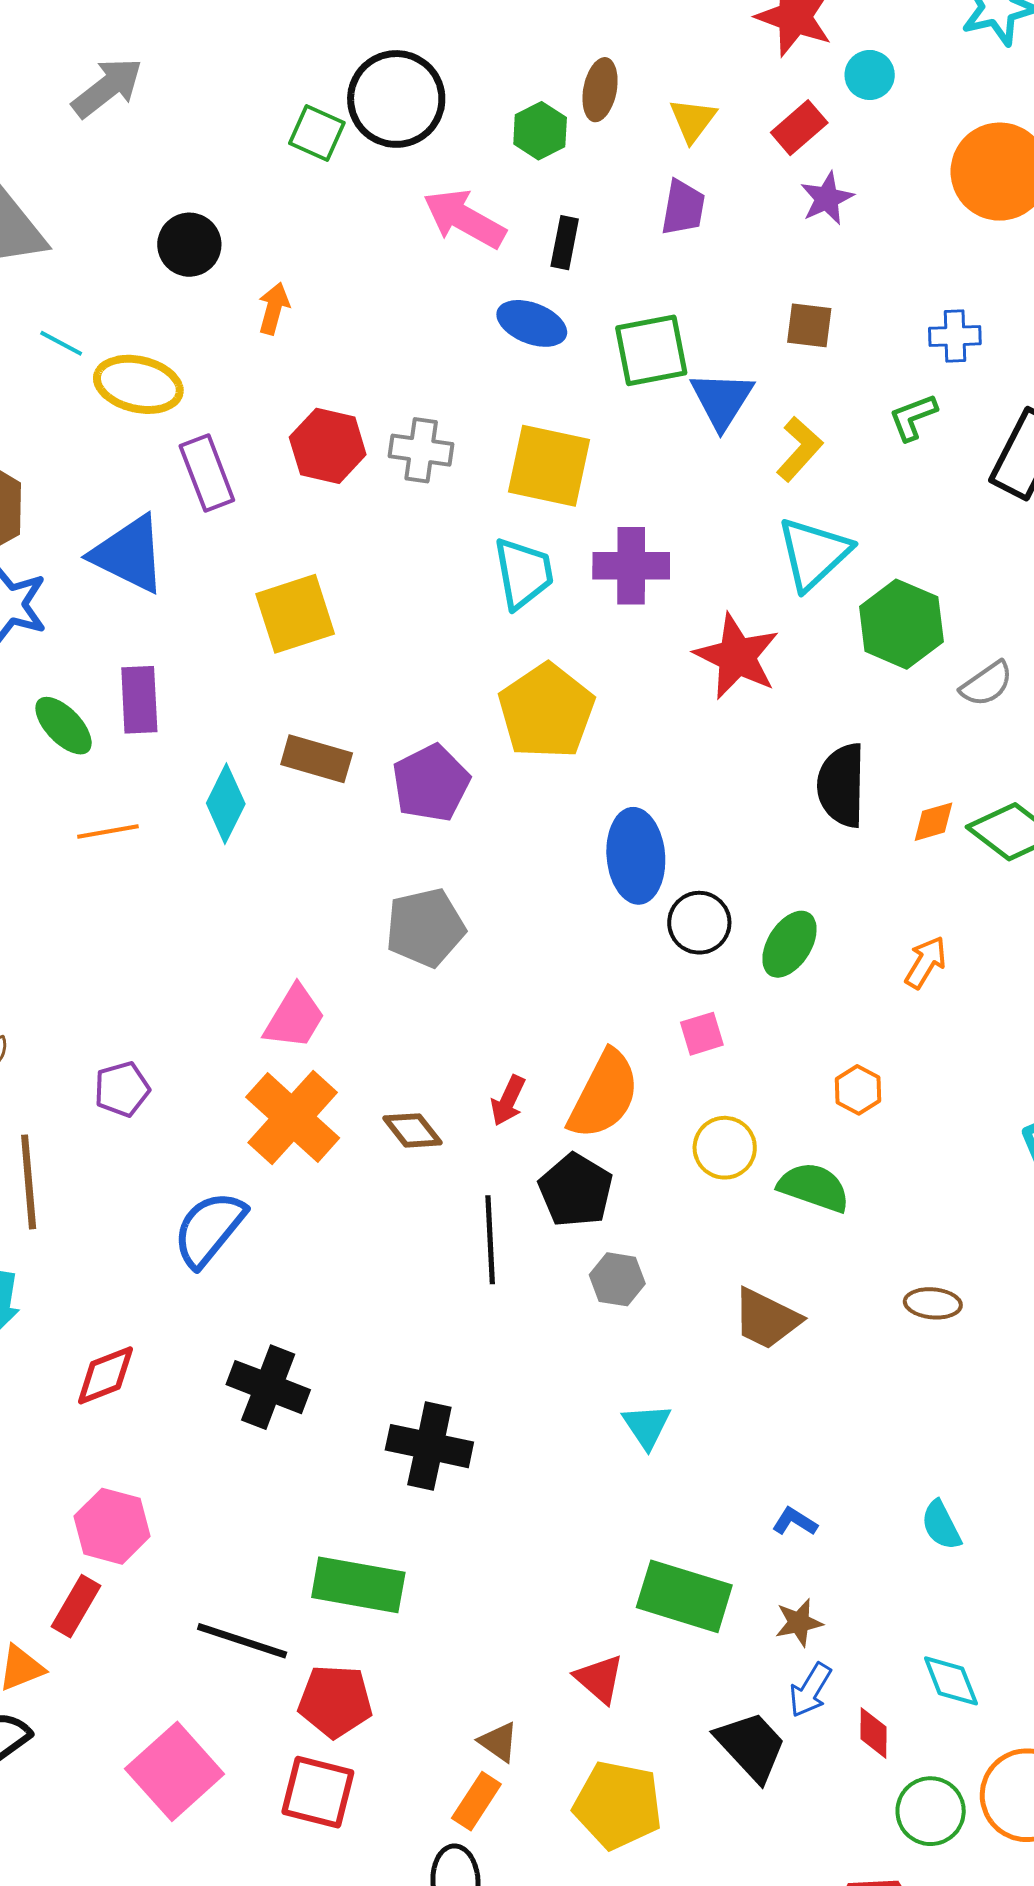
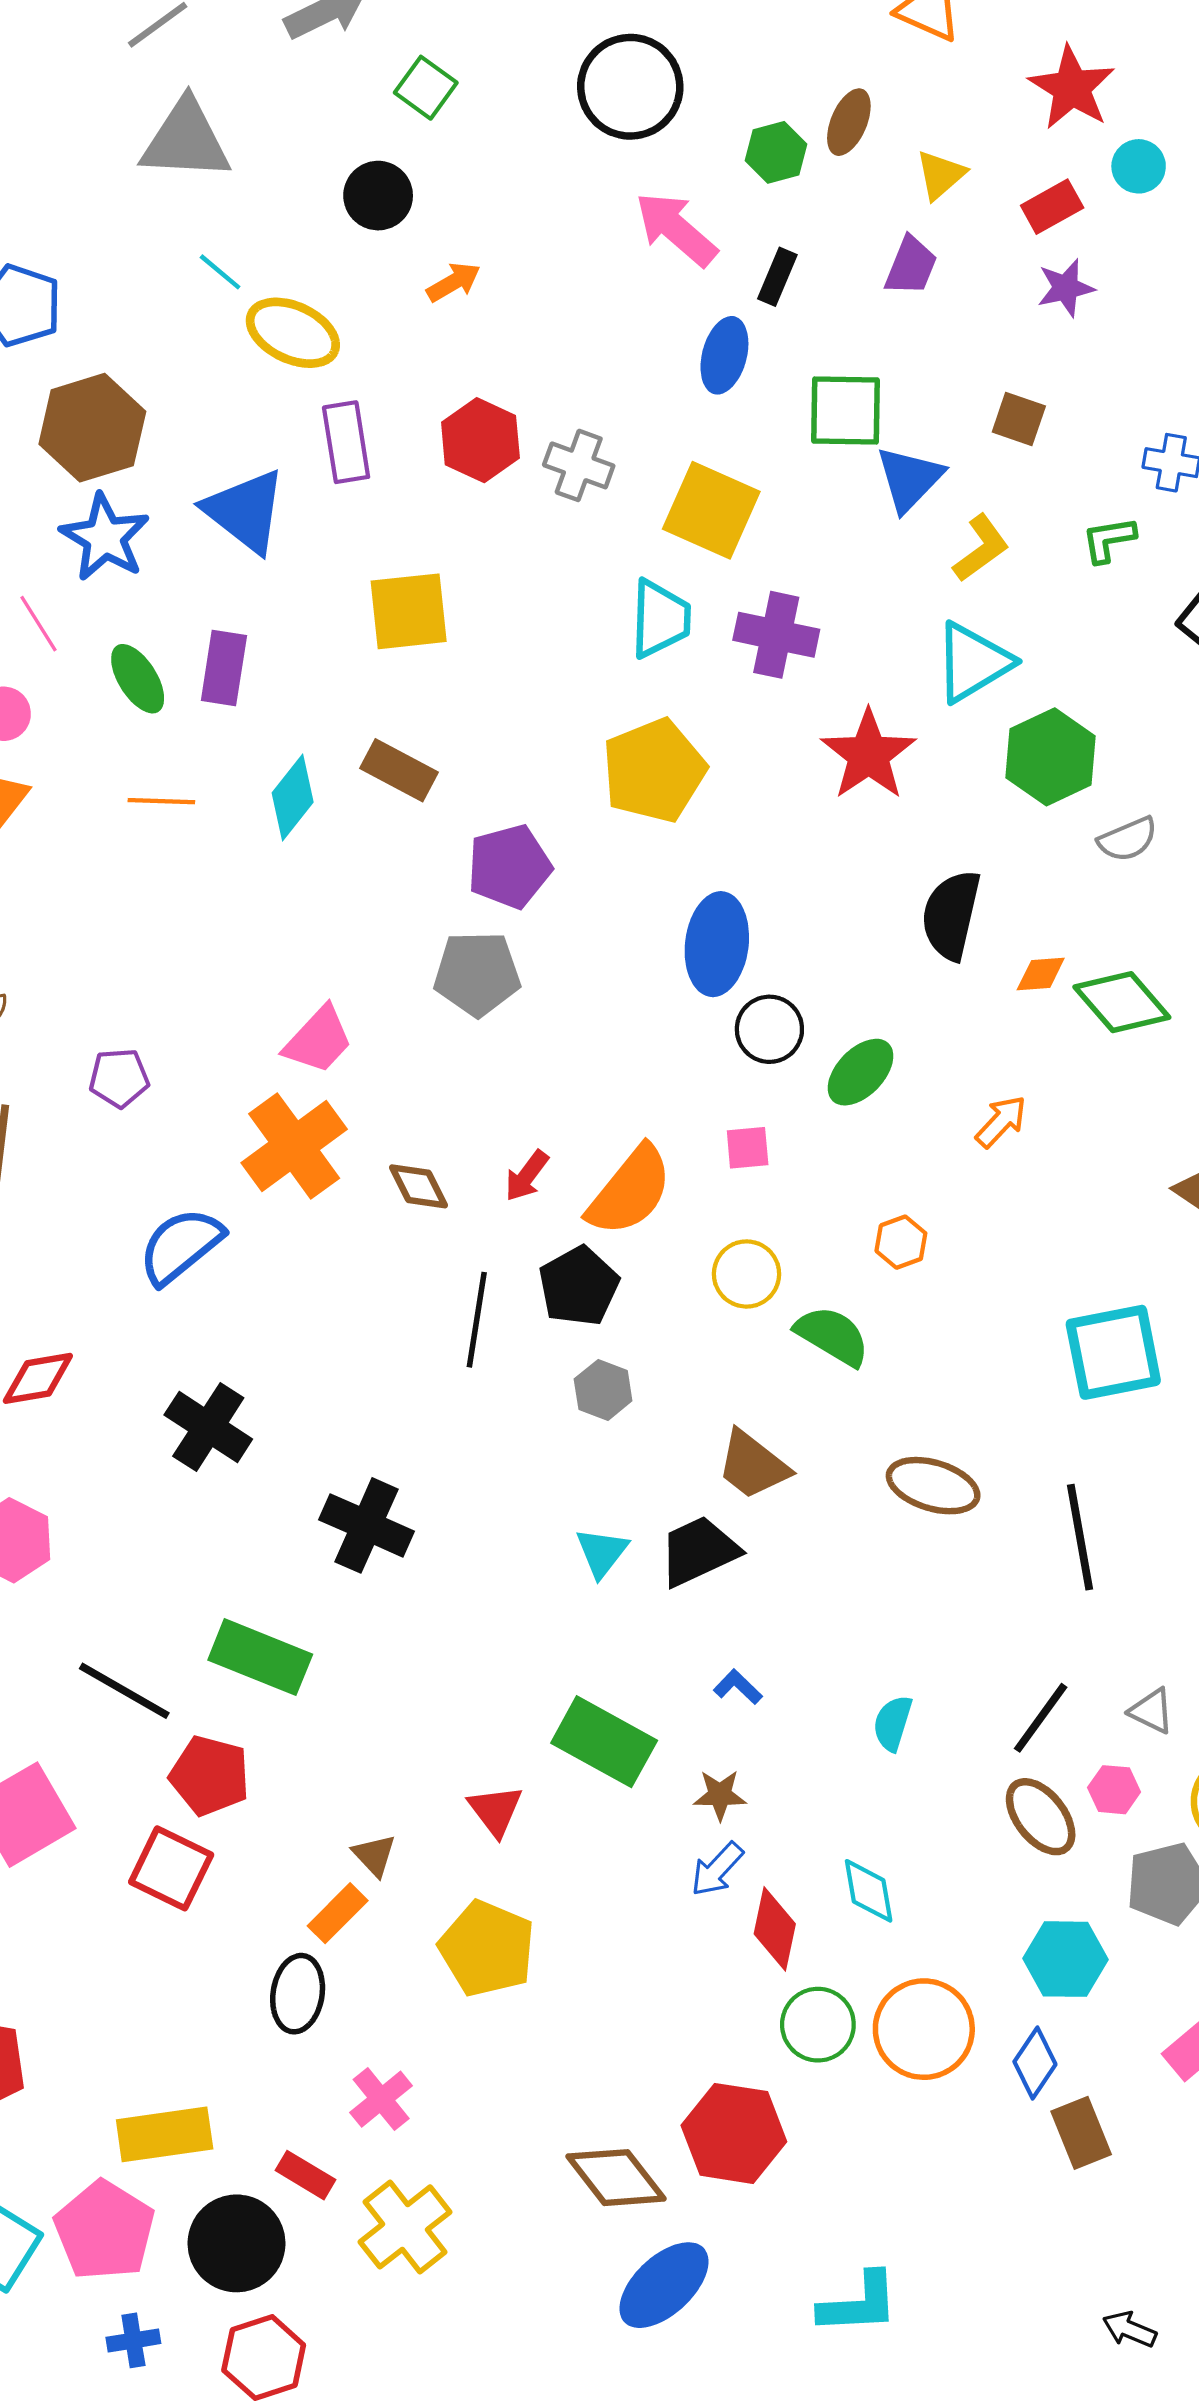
green square: (317, 133) -> (426, 88), moved
orange arrow: (274, 308) -> (454, 282), turned 33
blue ellipse: (532, 323) -> (724, 355), turned 72
purple pentagon: (431, 783) -> (509, 867), moved
brown ellipse: (933, 1303) -> (933, 1486), size x1.5
cyan semicircle: (941, 1525) -> (893, 1723), turned 32
red diamond: (874, 1733) -> (775, 1929), size x1.4
black trapezoid: (751, 1746) -> (699, 1551), moved, turned -84

